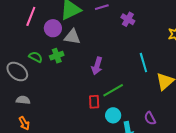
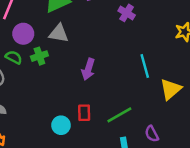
purple circle: (53, 28) -> (23, 34), moved
green line: (113, 90) -> (119, 115), moved
cyan circle: (113, 115) -> (61, 125), moved

